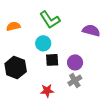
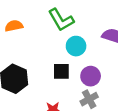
cyan circle: (43, 43) -> (76, 46), moved

